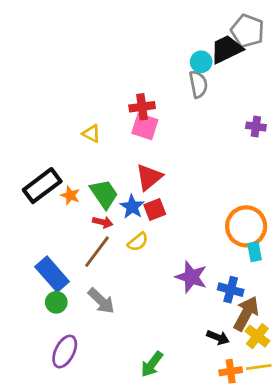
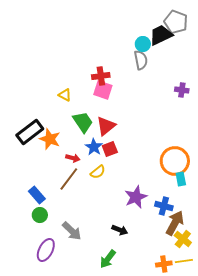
green trapezoid: (104, 194) -> (83, 122), moved
orange star: (70, 195) -> (50, 139), size x1.5
blue rectangle: (52, 274) -> (37, 195), size x0.7
purple star: (191, 277) -> (136, 197), turned 30
gray arrow: (101, 301) -> (72, 231), moved
black arrow: (218, 337) -> (120, 230), moved

